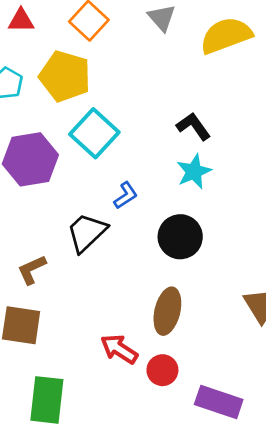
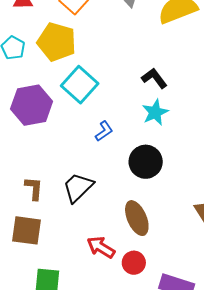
black trapezoid: (87, 232) -> (78, 187), moved
brown L-shape: (32, 270) -> (34, 188), turned 120
brown ellipse: (167, 311) -> (137, 218), turned -36

